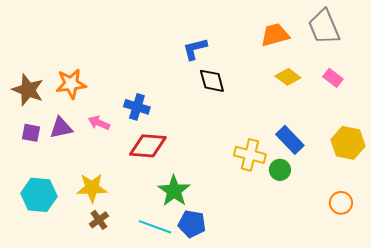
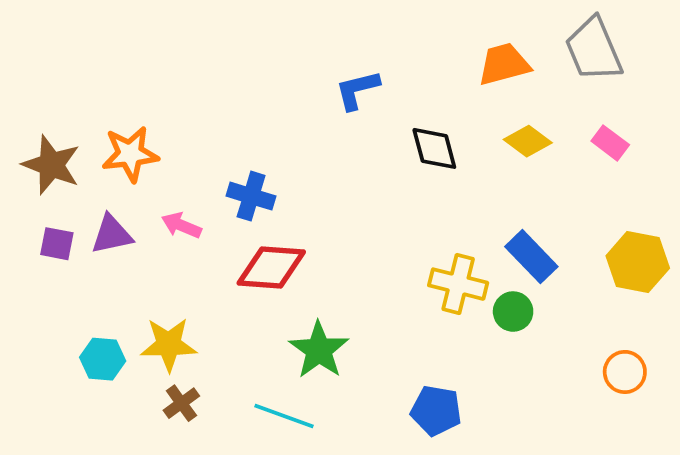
black diamond: (212, 81) -> (434, 148), moved
cyan hexagon: (39, 195) -> (103, 359), moved, size x0.7
blue pentagon: (192, 224) -> (436, 410), moved

